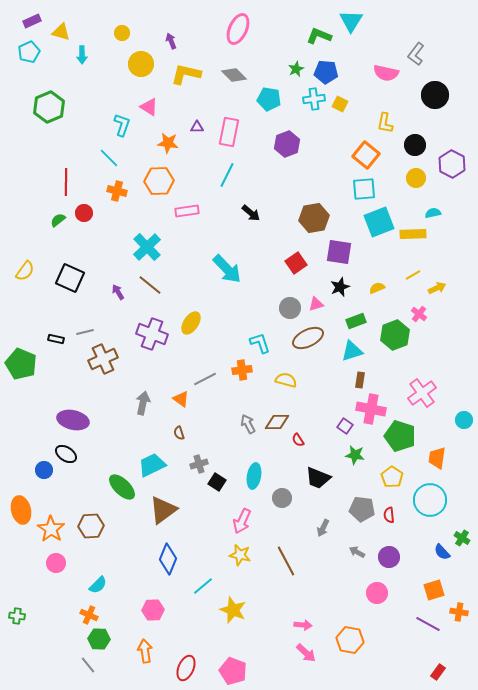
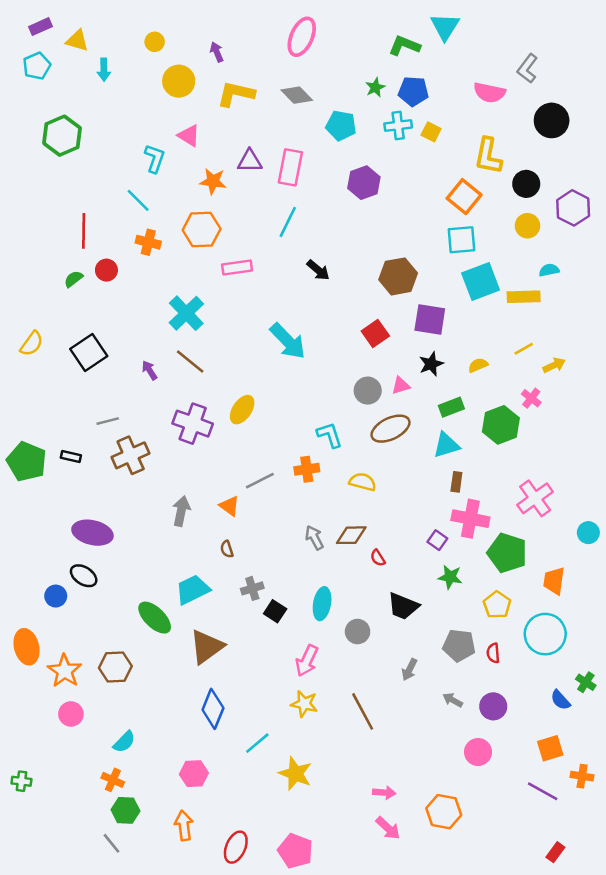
yellow L-shape: (385, 123) -> (488, 156), size x1.4
purple triangle: (197, 127) -> (250, 161), size x1.5
black square: (70, 278) -> (89, 353), turned 32
black rectangle: (56, 339) -> (71, 457), moved

